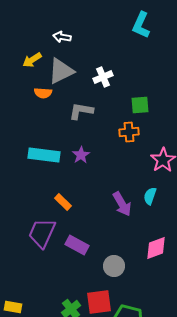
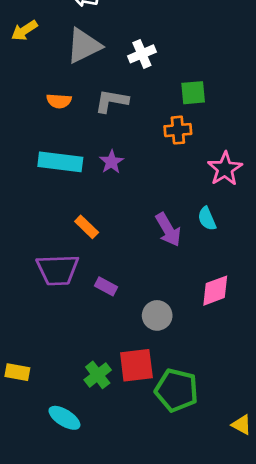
yellow arrow: (32, 60) -> (24, 30), moved
orange semicircle: (43, 93) -> (59, 101), moved
cyan semicircle: (150, 196) -> (207, 219), turned -42
purple trapezoid: (42, 233) -> (58, 270), turned -116
purple rectangle: (77, 245) -> (106, 286), size x0.7

